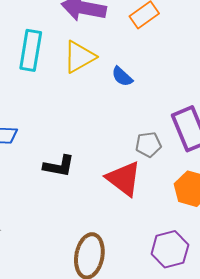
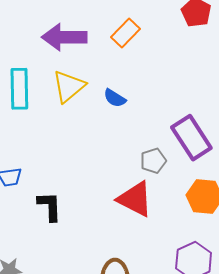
black L-shape: (59, 166) -> (50, 206), moved, turned -92

